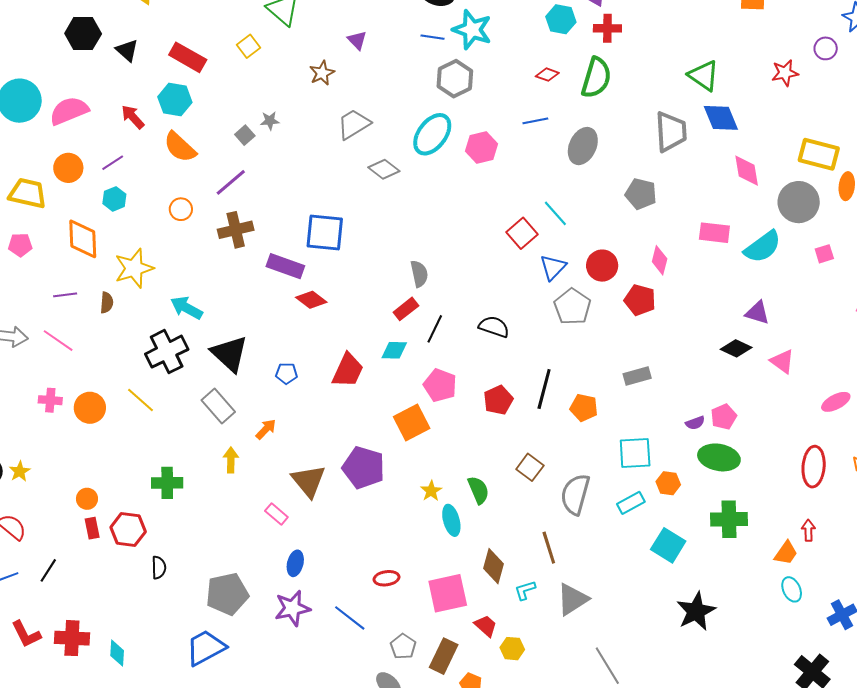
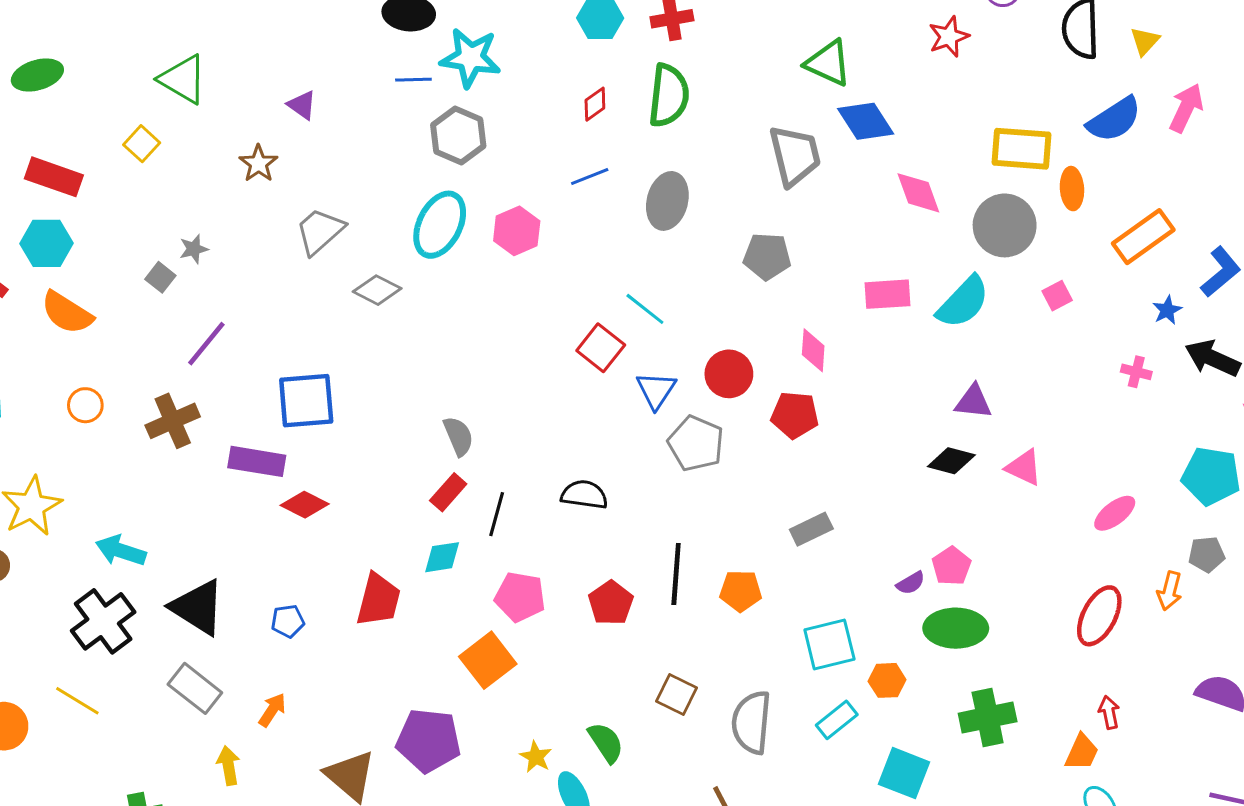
red diamond: (547, 75) -> (595, 104), turned -45
purple line: (231, 182) -> (206, 344), moved
red ellipse: (814, 467) -> (1099, 616), turned 33

